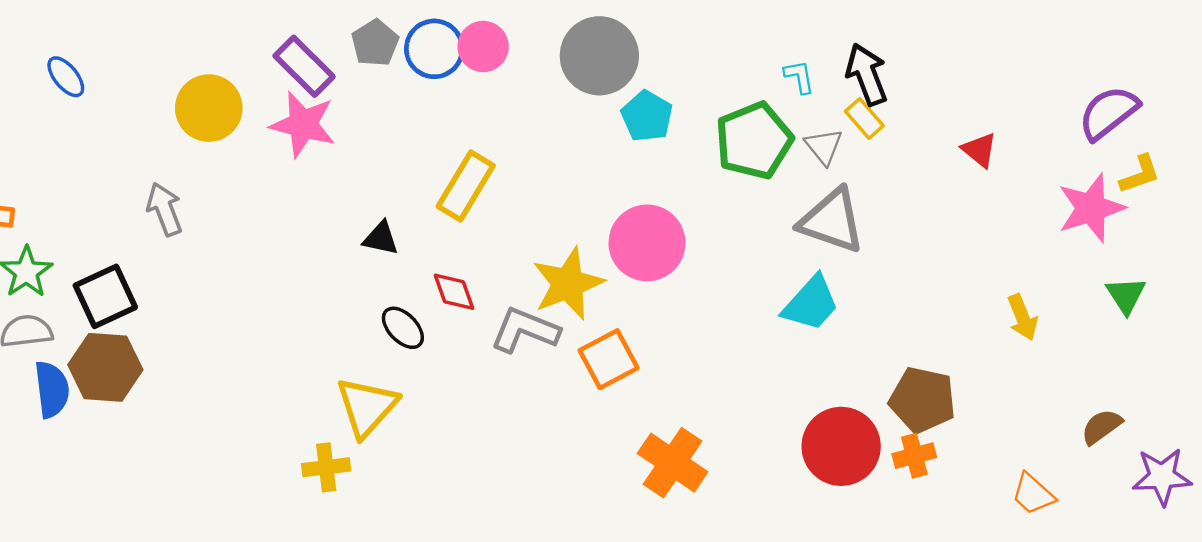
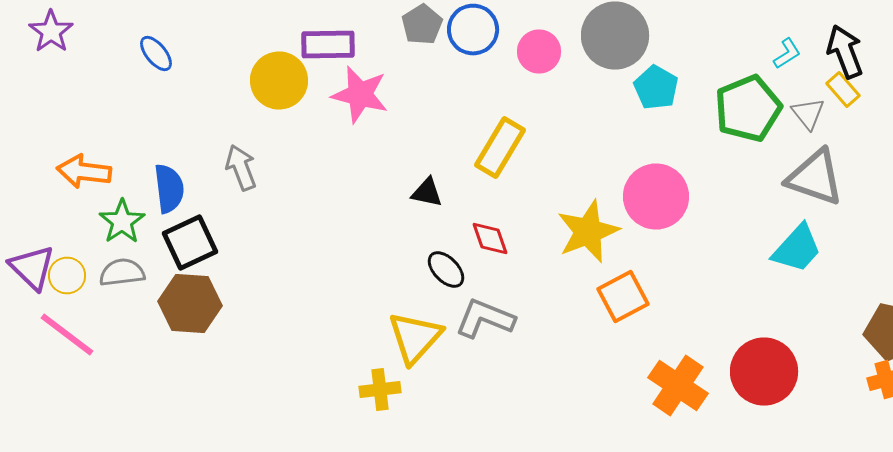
pink circle: (483, 46) -> (539, 52), moved
purple rectangle: (304, 66) -> (328, 44), moved, turned -46
cyan L-shape: (799, 77) -> (787, 54), turned 68
gray L-shape: (525, 330) -> (485, 318), moved
blue semicircle: (52, 389) -> (169, 188), moved
red circle: (841, 446) -> (764, 372), moved

